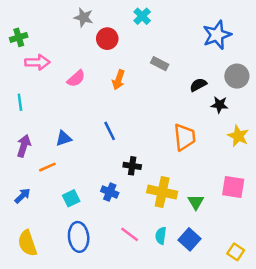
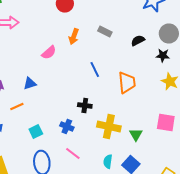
gray rectangle: (160, 64) -> (105, 32), moved
pink semicircle: (76, 79) -> (49, 52), moved
black star: (219, 105) -> (163, 56), moved
blue line: (110, 131) -> (95, 70), moved
pink line: (130, 234) -> (73, 154), moved

